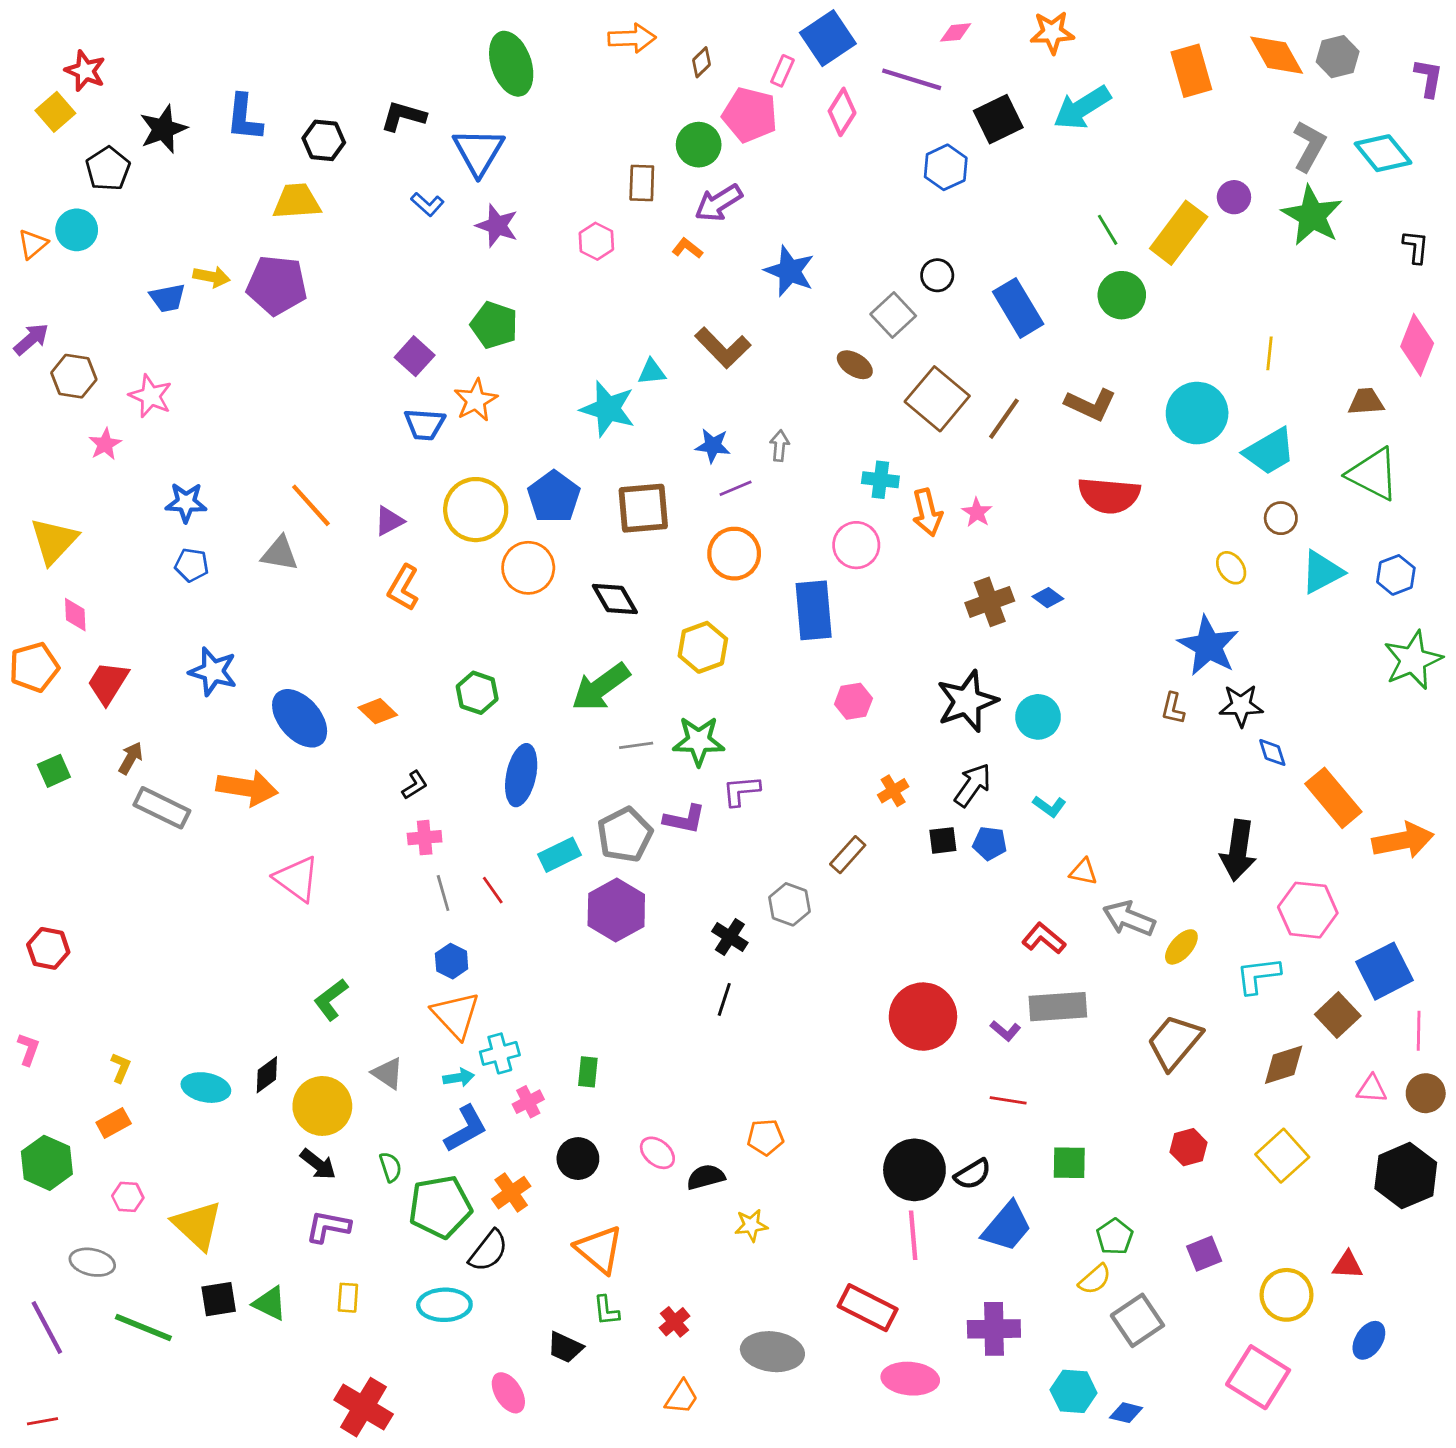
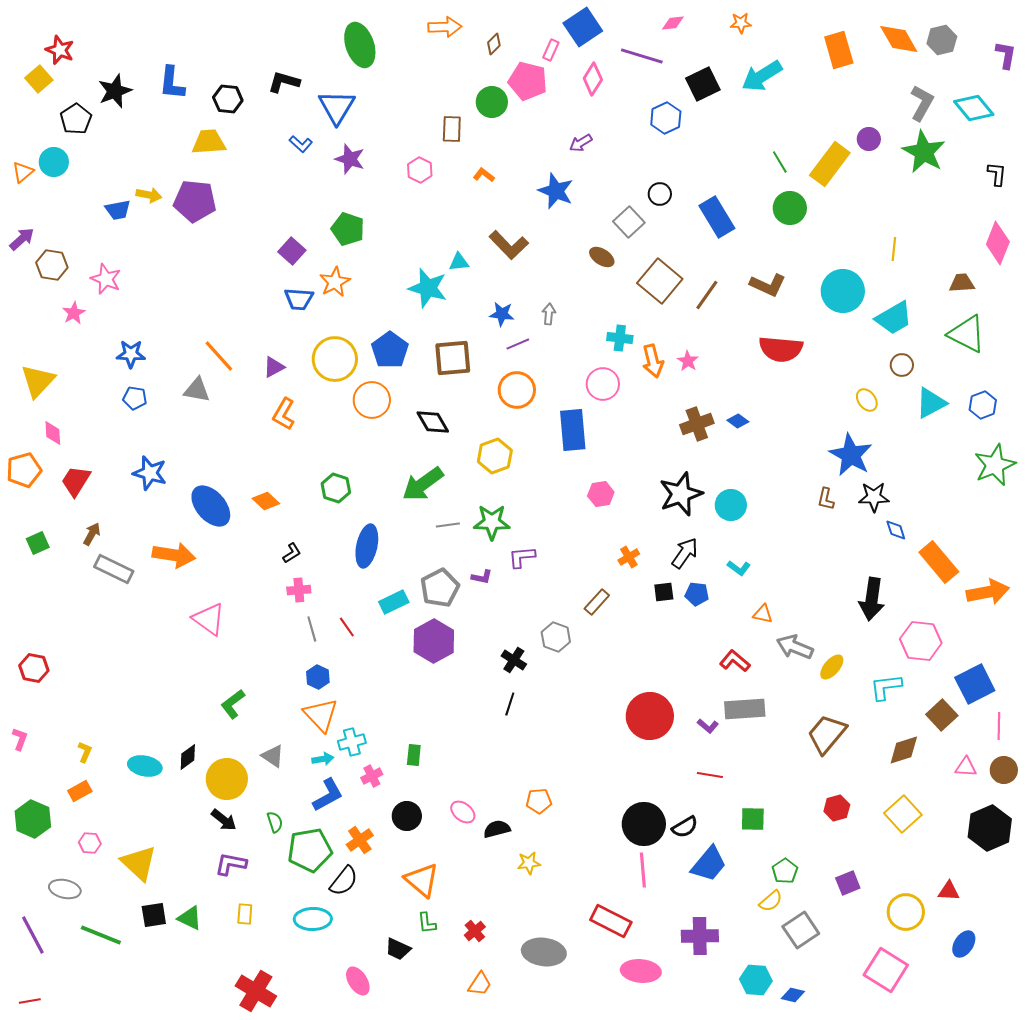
orange star: (1052, 32) -> (741, 23), size x0.7
purple arrow: (719, 203) -> (581, 143), moved, size x0.7
purple L-shape: (684, 819) -> (482, 577), size x0.7

